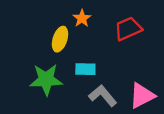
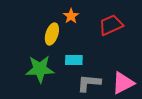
gray L-shape: (103, 96) -> (89, 83), turned -45

